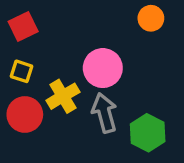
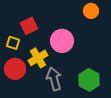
red square: (23, 27) -> (29, 26), moved
gray arrow: (104, 113) -> (54, 79), moved

